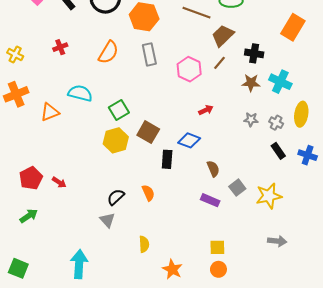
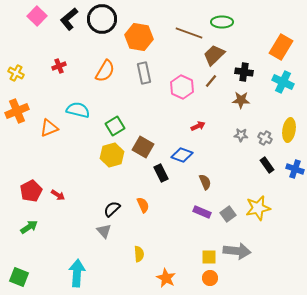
cyan cross: (280, 82) -> (283, 82), moved
black rectangle: (167, 159) -> (161, 173), turned -30
gray square: (237, 188) -> (228, 214), moved
gray arrow: (277, 241) -> (237, 251), moved, size x1.5

